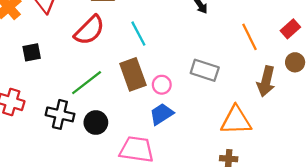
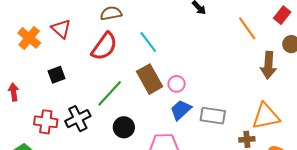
gray rectangle: (205, 70) -> (213, 116), moved
black cross: (60, 114) -> (78, 119), moved, turned -30
orange triangle: (236, 120) -> (266, 116), moved

